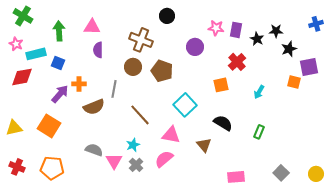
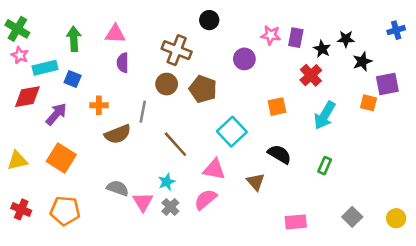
green cross: (23, 16) -> (17, 29), moved
red cross: (237, 62) -> (311, 75), moved
cyan arrow: (259, 92) -> (325, 115), size x1.6
purple arrow: (60, 94) -> (56, 114), moved

